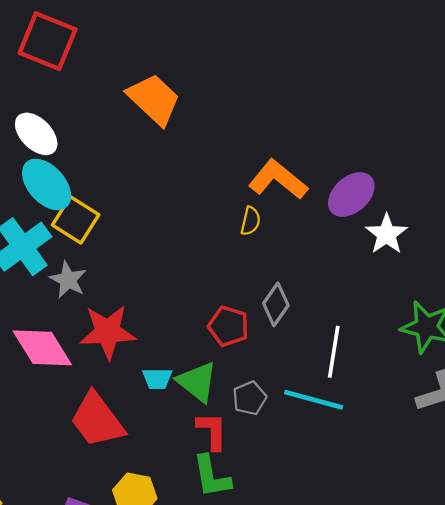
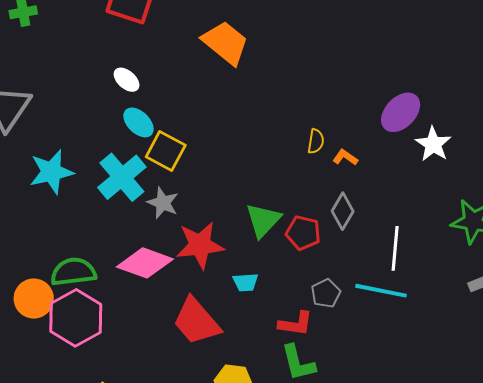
white ellipse: (36, 134) -> (127, 80), size x0.7
orange L-shape: (278, 180) -> (345, 157), moved, size x0.5
cyan ellipse: (47, 184) -> (139, 122), size x0.7
pink diamond: (42, 348) -> (145, 263), turned -34
green triangle: (197, 382) -> (263, 220), moved, turned 39
red L-shape: (212, 431) -> (296, 324), turned 102

